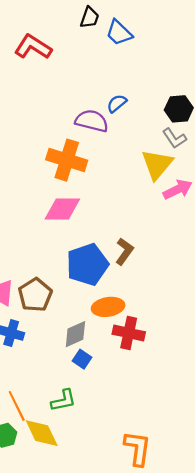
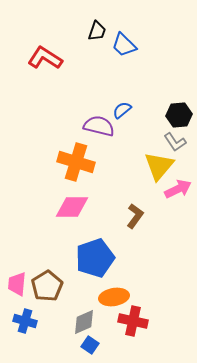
brown L-shape: (124, 251) -> (135, 216), moved

